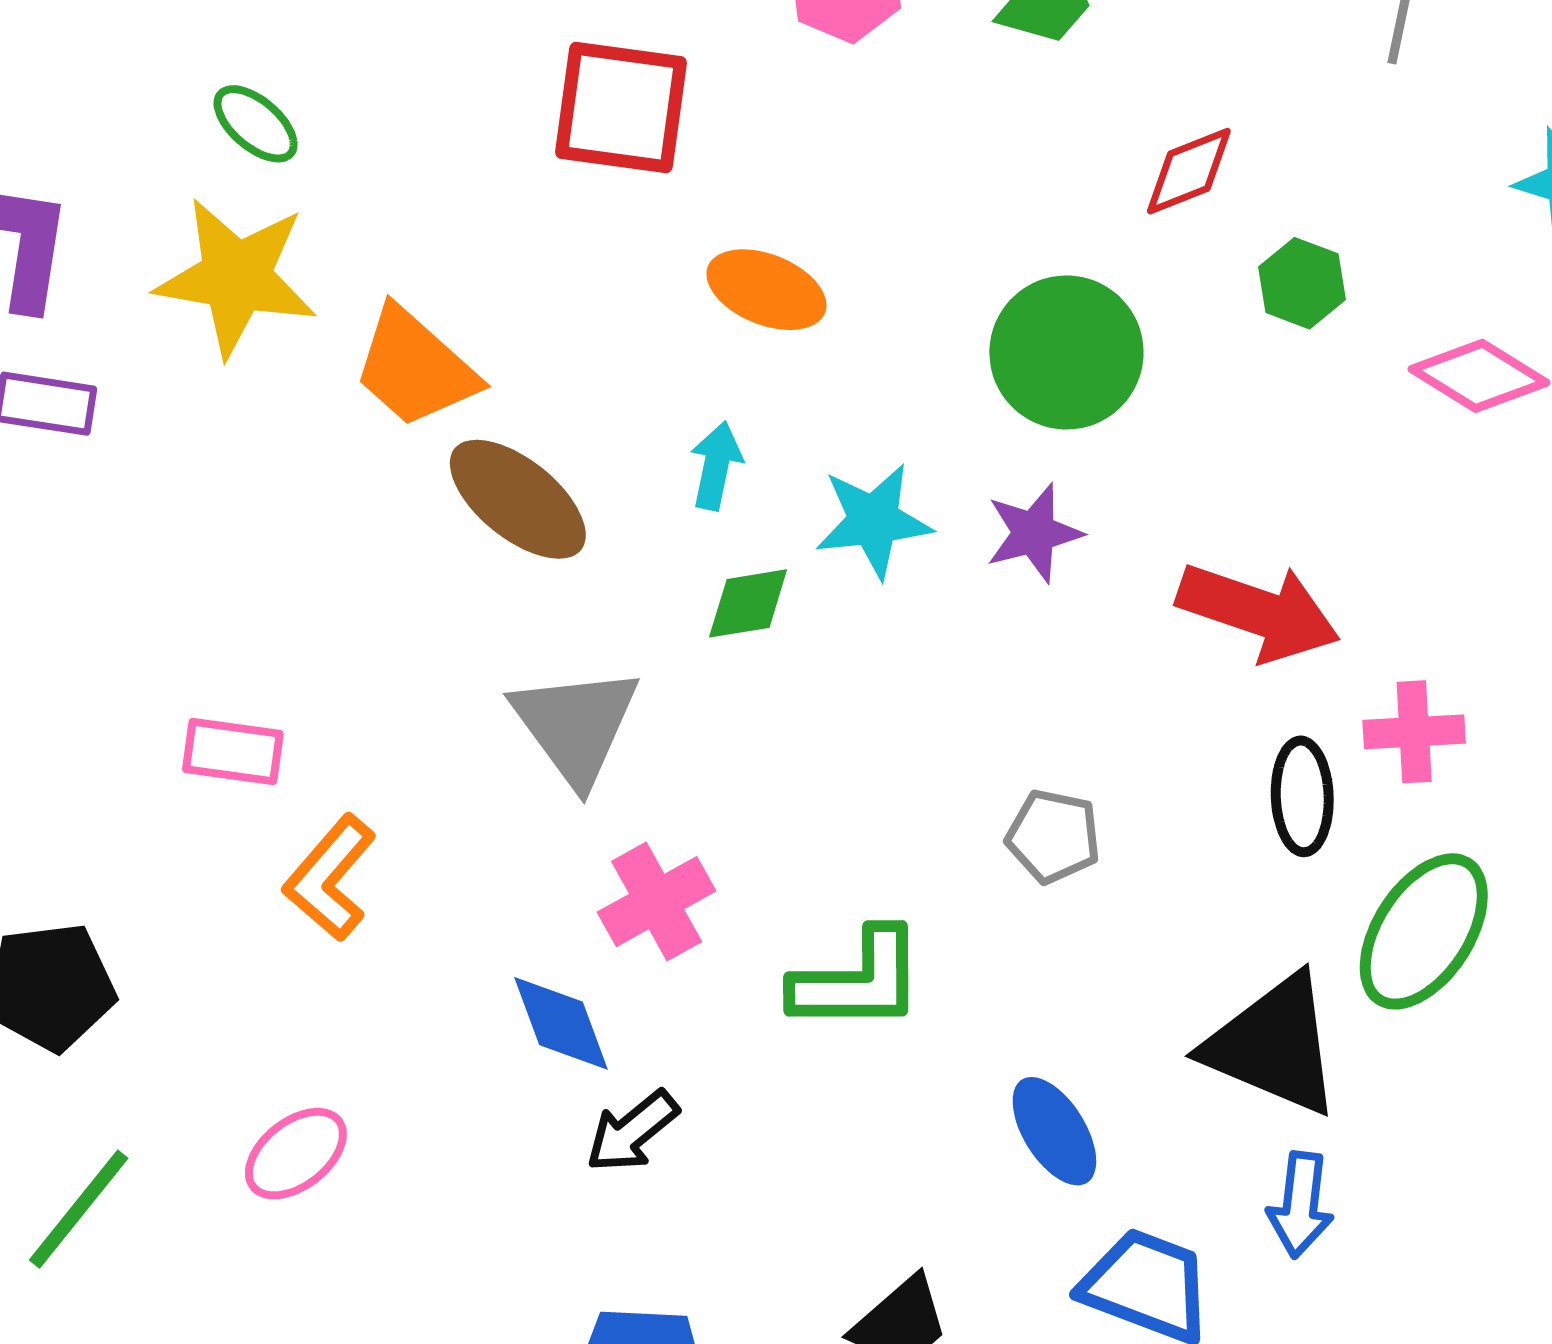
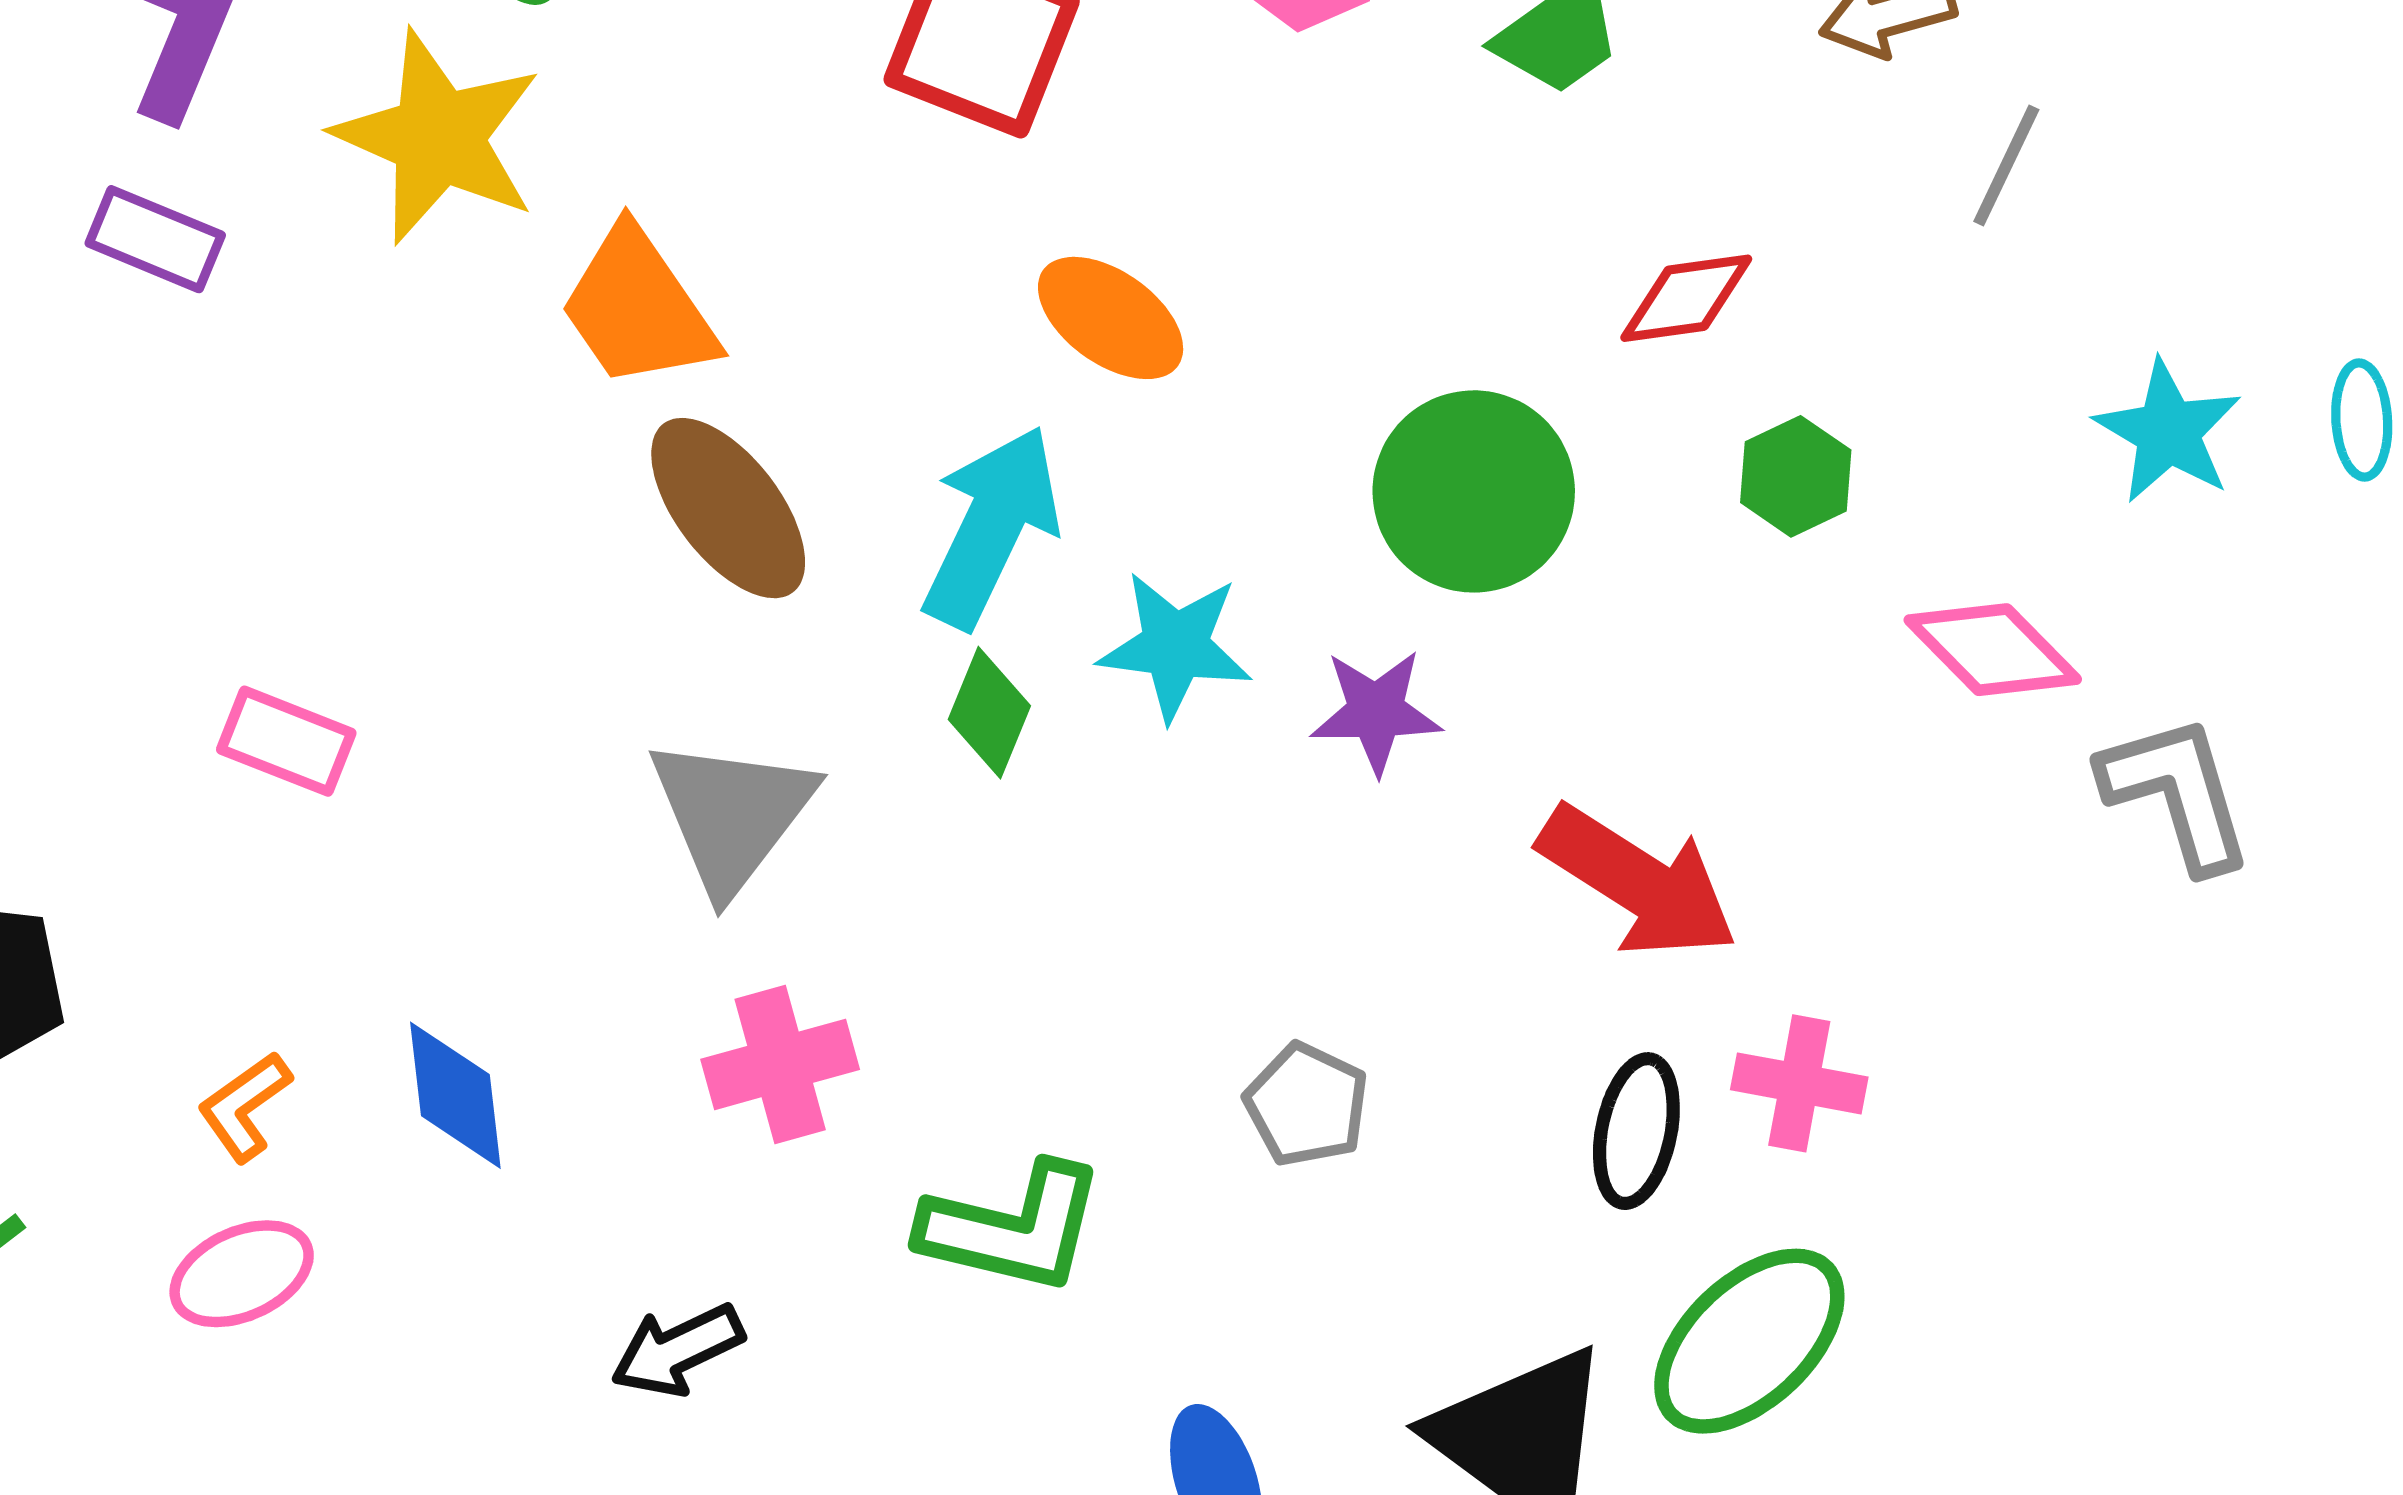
cyan arrow: (716, 466) -> (991, 527), size x1.8
green diamond: (748, 603) -> (989, 713), turned -72
orange L-shape: (330, 878) -> (244, 1107), moved, size x0.7
blue diamond: (561, 1023) -> (455, 1095), moved

